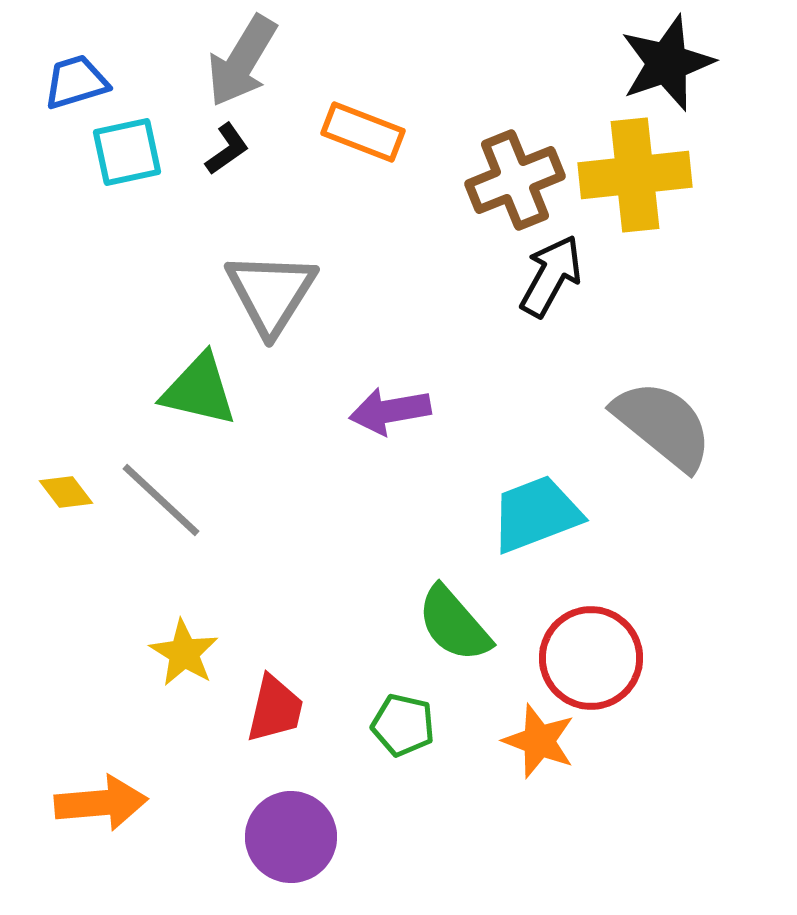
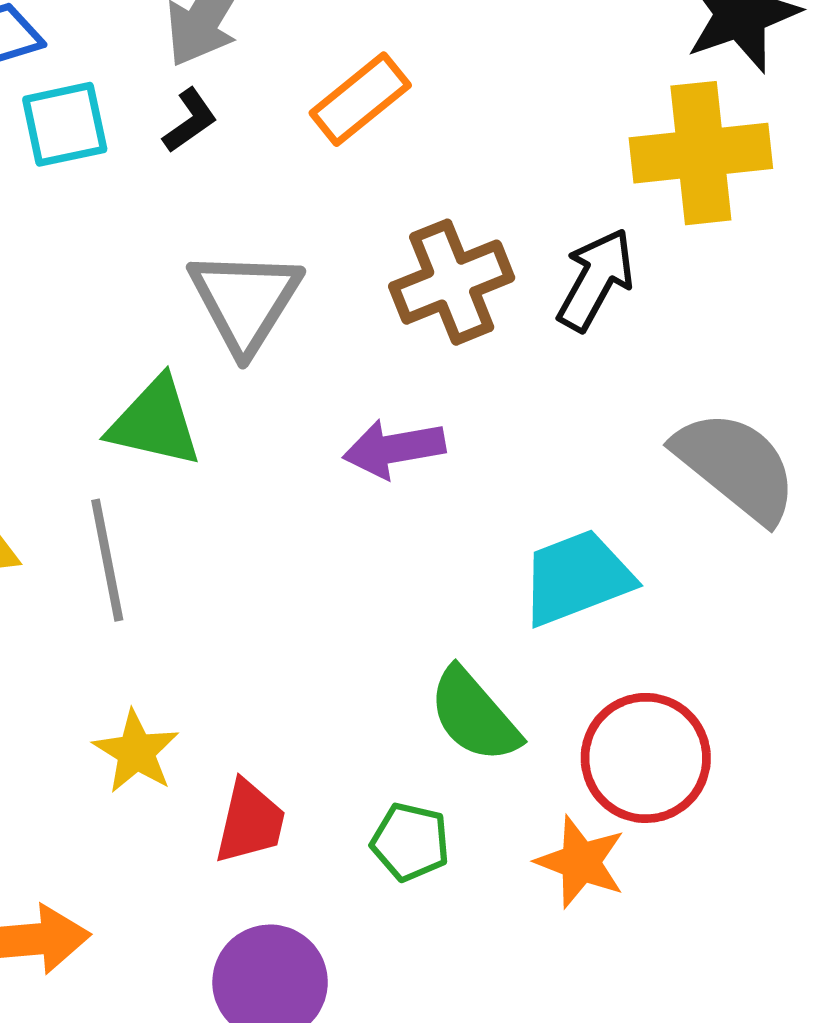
orange rectangle: (363, 132) -> (360, 99), turned -60
brown cross: (515, 180) -> (452, 282), moved
gray line: (161, 500) -> (107, 560), turned 36

